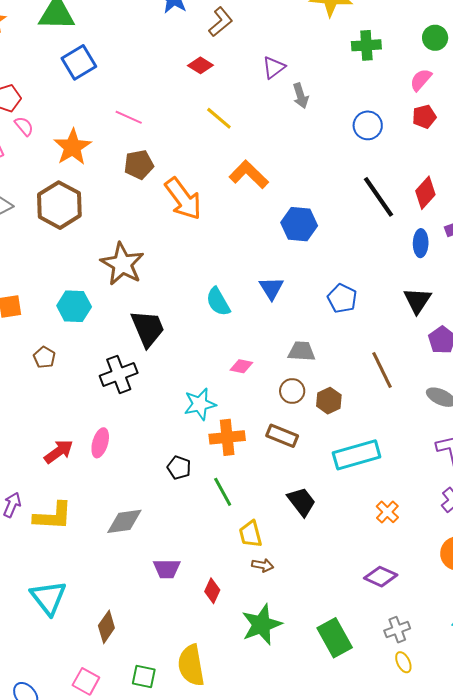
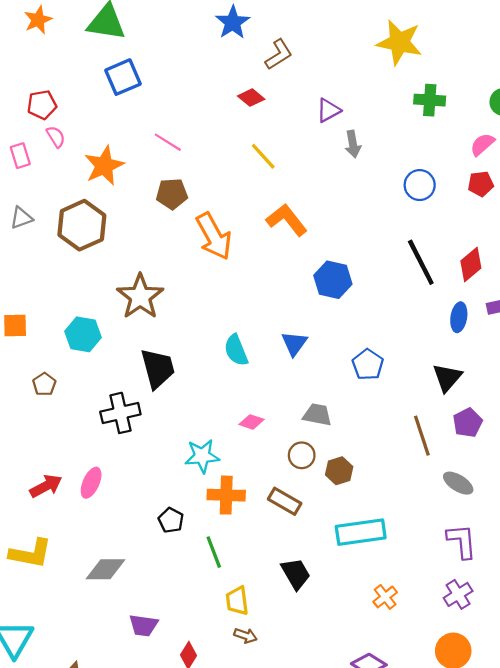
brown line: (382, 370) -> (422, 436), moved

